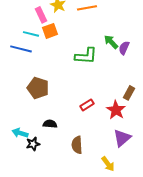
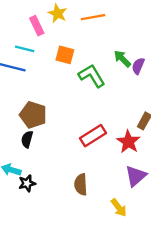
orange square: (50, 31) -> (65, 55), moved, turned 35
green L-shape: (86, 56) -> (92, 76), turned -125
red rectangle: (87, 105) -> (93, 136), size x1.5
black semicircle: (50, 124) -> (27, 139), moved, turned -80

